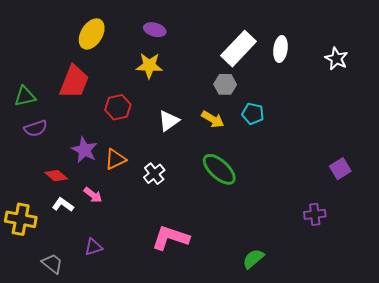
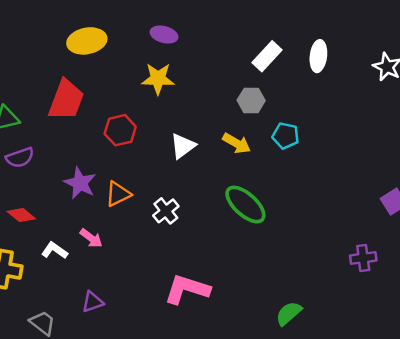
yellow ellipse: (92, 34) -> (87, 41), turned 48
white rectangle: (239, 49) -> (267, 56), size x0.7
red diamond: (56, 176) -> (21, 215), moved

